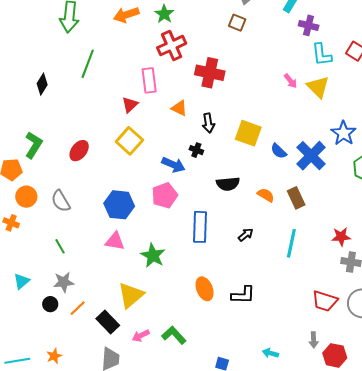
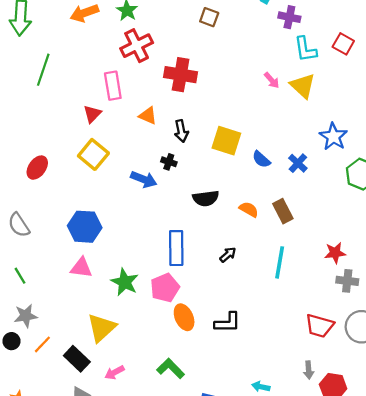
blue cross: (311, 156) -> (298, 163), size x0.6
pink pentagon: (165, 195) -> (165, 288), moved
green L-shape: (174, 335) -> (171, 368), moved

